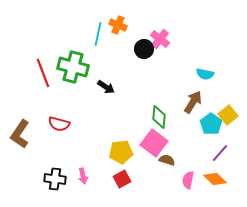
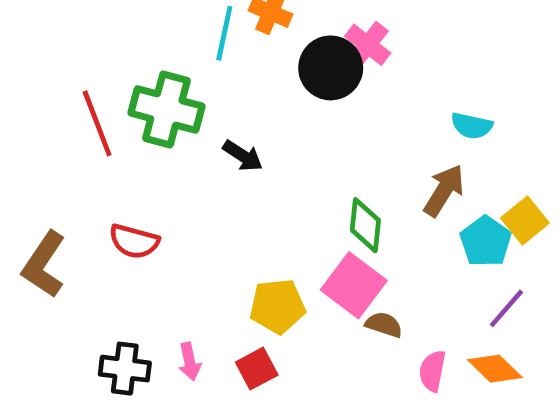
black circle: (144, 49) -> (331, 68), size x1.4
red square: (122, 179) -> (257, 369), moved

